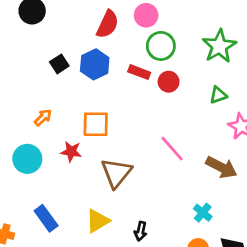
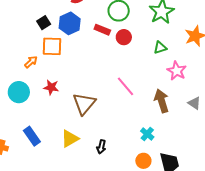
orange square: (96, 124) -> (52, 46), moved
brown arrow: (221, 167) -> (162, 101), turned -135

